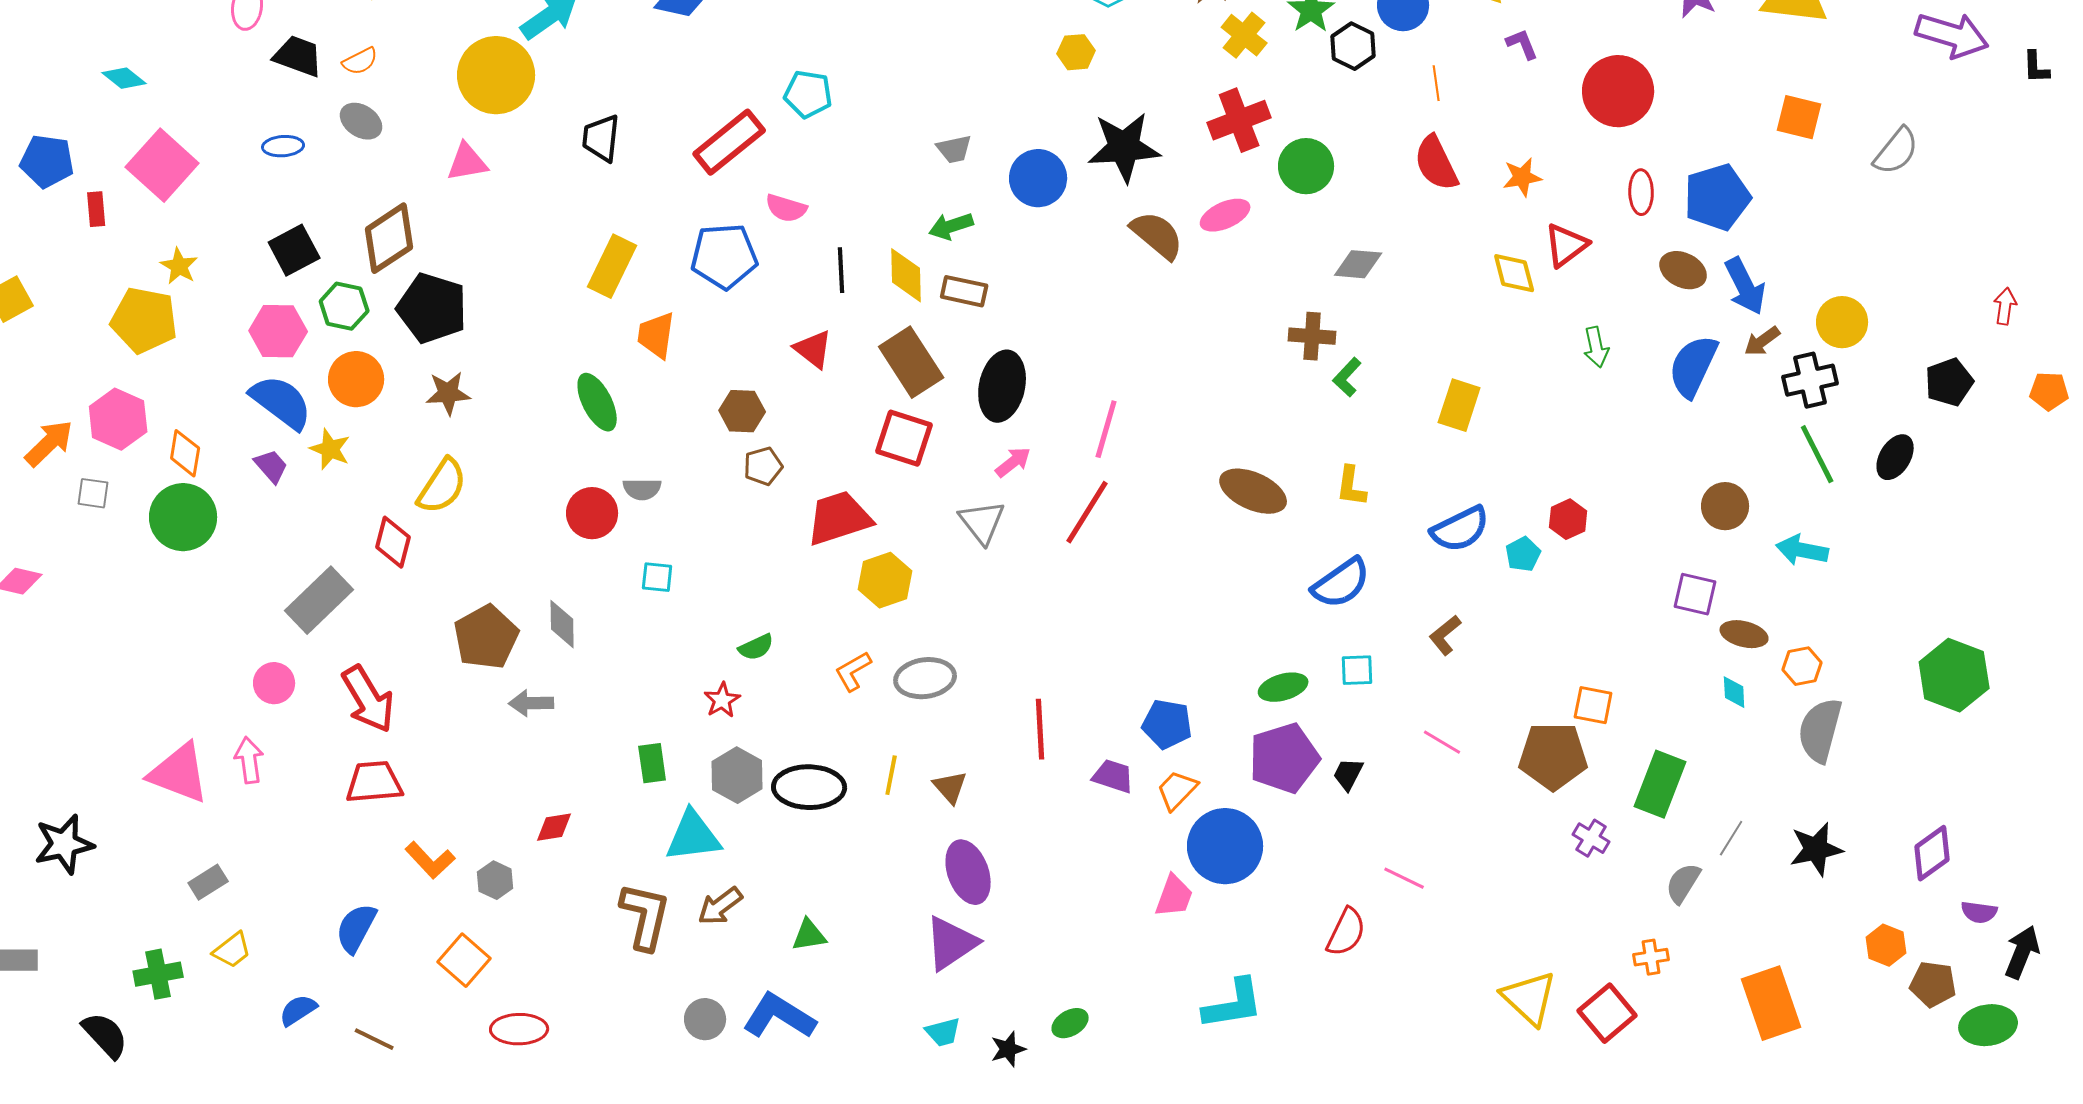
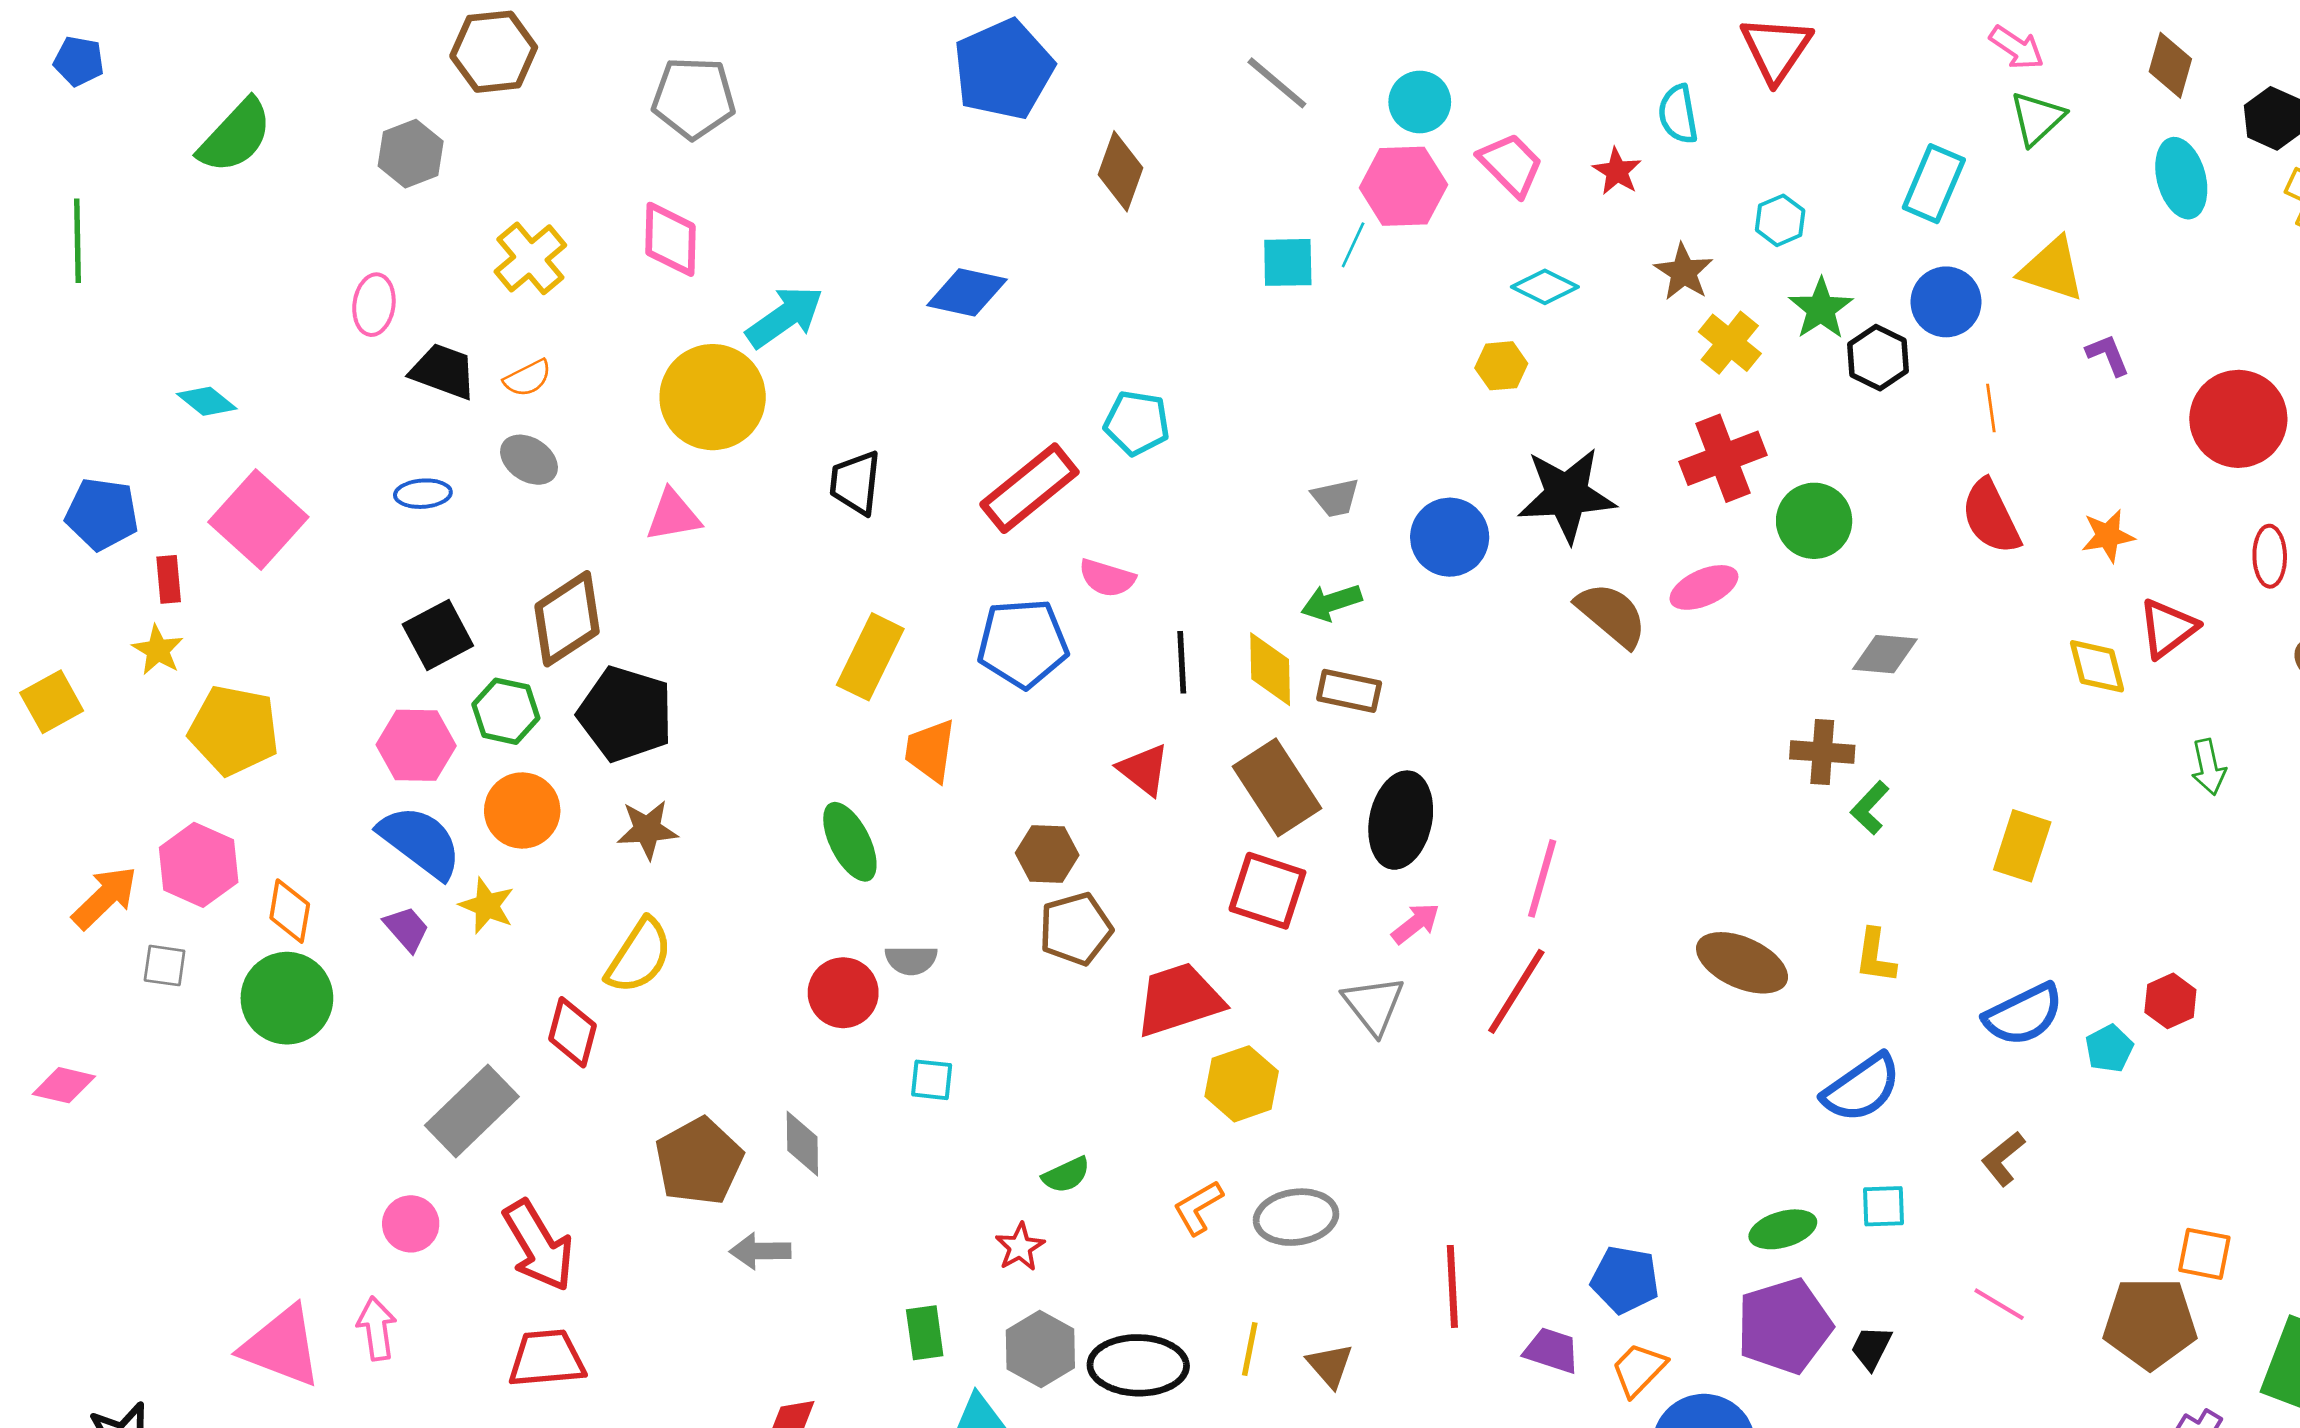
yellow star: (179, 266) -> (158, 650), moved
brown pentagon: (763, 466) -> (1076, 929), size x1.4

